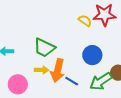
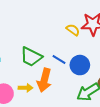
yellow arrow: (42, 70) -> (26, 88), moved
blue line: (72, 81) -> (59, 60), moved

